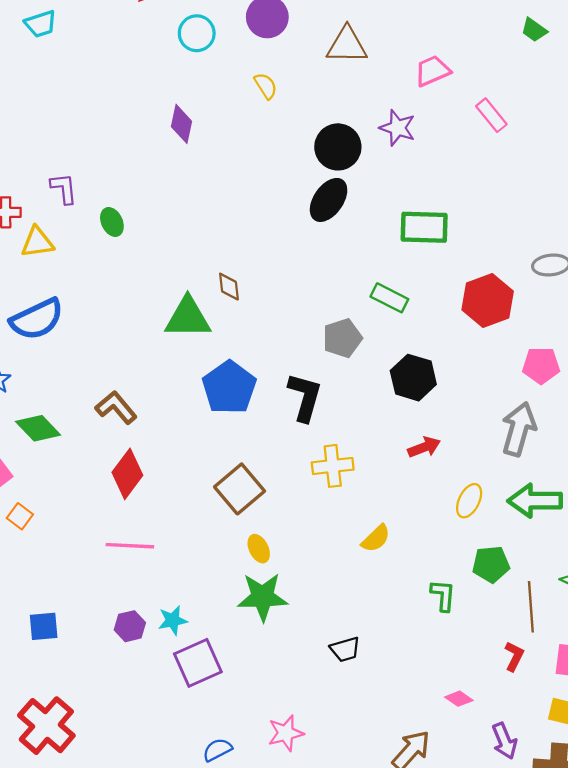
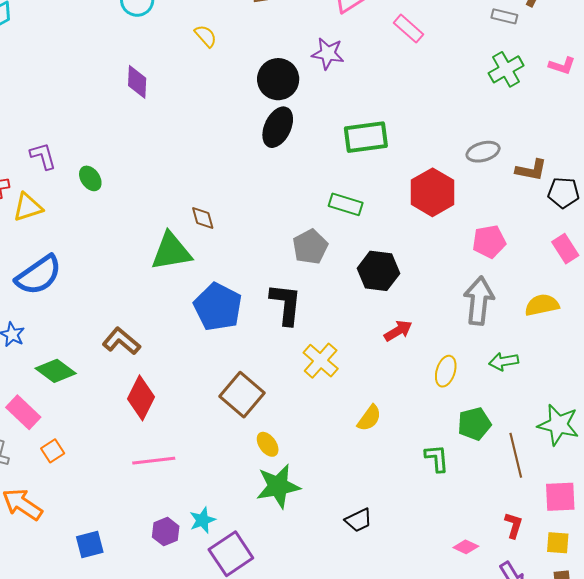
yellow cross: (333, 466) -> (321, 361), turned -33
green arrow: (535, 501) -> (504, 361), size x0.6
orange square: (20, 516) -> (53, 451), turned 30
red L-shape: (514, 656) -> (514, 525), moved

